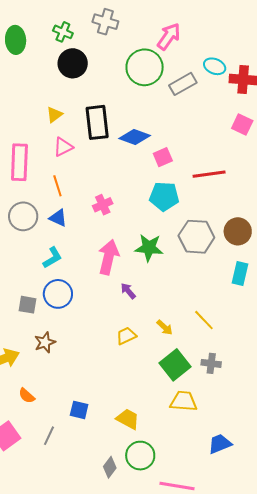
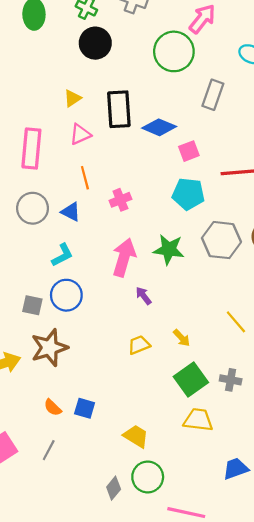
gray rectangle: (183, 84) -> (213, 95), moved, turned -44
orange line: (57, 186) -> (85, 178), moved
yellow line: (204, 320) -> (236, 322), moved
brown star: (45, 342) -> (49, 348), size x1.6
orange semicircle: (27, 396) -> (53, 407), moved
blue square: (79, 410) -> (85, 408), moved

